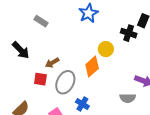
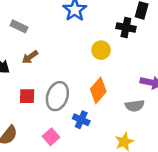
brown arrow: (52, 63) -> (30, 57), moved
orange diamond: (92, 66) -> (98, 90), moved

